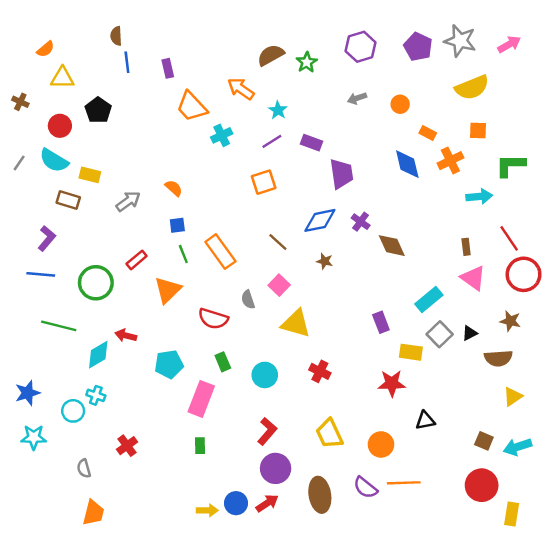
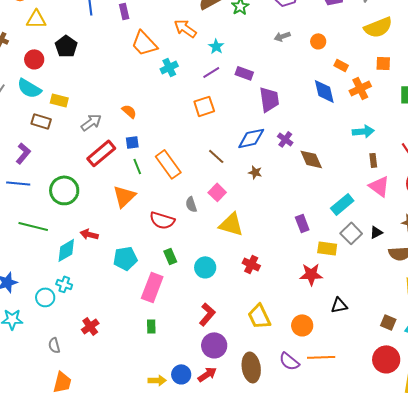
cyan arrow: (479, 196) -> (363, 131), moved
red rectangle: (137, 260) -> (101, 153), moved, size x1.6

